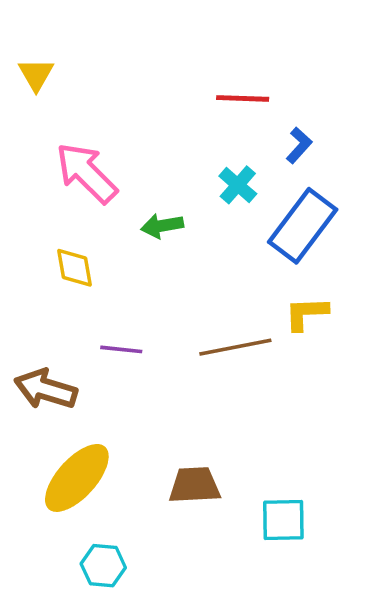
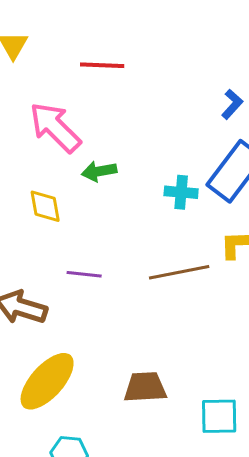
red line: (243, 98) -> (102, 65), moved
cyan cross: (238, 185) -> (181, 192), moved, turned -36
green arrow: (162, 226) -> (99, 171), moved

